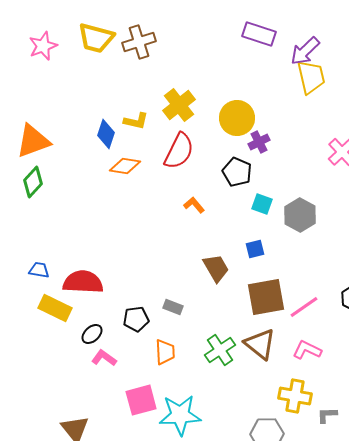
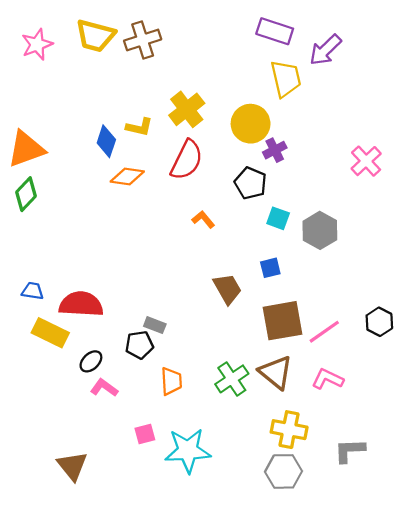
yellow trapezoid: (311, 77) -> (286, 79), moved
gray rectangle: (173, 307) -> (155, 325), moved
yellow cross: (295, 396) -> (289, 430), moved
pink square: (141, 400) -> (145, 434), size x0.6
gray L-shape: (327, 415) -> (350, 451), size x1.4

